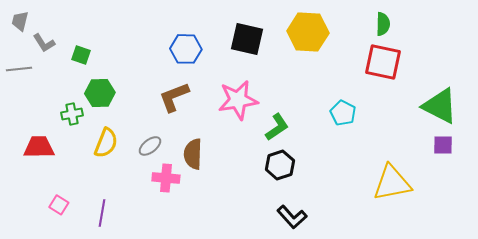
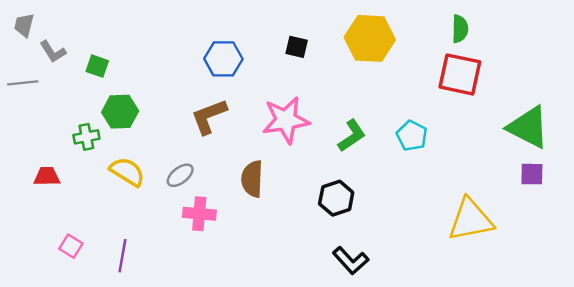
black square: (247, 39) -> (297, 47), size x0.6
green L-shape: (277, 127) -> (352, 136), moved
yellow semicircle: (106, 143) -> (127, 172), turned -80
red trapezoid: (39, 147) -> (47, 177), size x0.7
brown semicircle: (193, 154) -> (252, 179), moved

